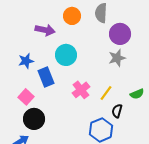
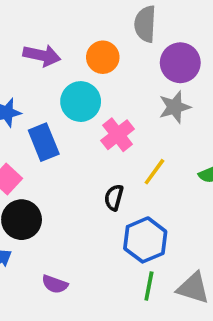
orange circle: (72, 16) -> (103, 57), moved
pink cross: (81, 90) -> (118, 135), moved
black semicircle: (117, 111) -> (114, 197), moved

